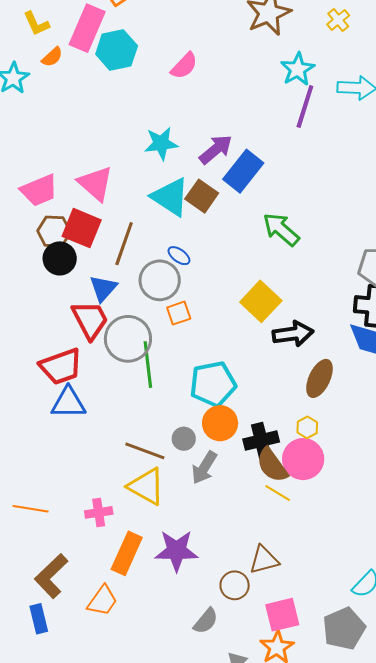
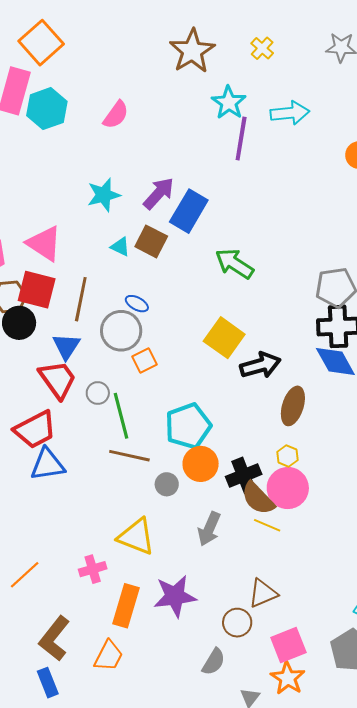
cyan triangle: (170, 197) -> (120, 247), size x0.5
gray circle: (128, 339) -> (98, 393), size x0.5
brown line: (145, 451) -> (129, 456), moved
gray arrow: (204, 468) -> (209, 529), moved
orange line: (31, 509) -> (25, 575), turned -44

